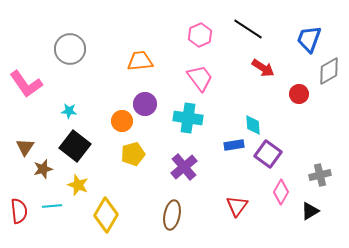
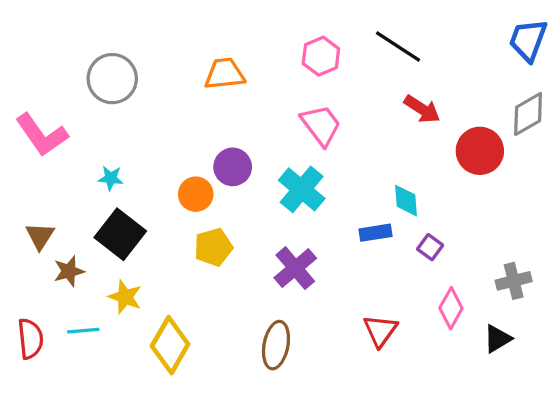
blue trapezoid: (309, 39) -> (528, 40), moved
orange trapezoid: (140, 61) -> (225, 74), moved
red circle: (299, 94) -> (480, 151), size x1.5
cyan cross: (188, 118) -> (302, 189), turned 32
purple square: (268, 154) -> (430, 247), size x0.6

